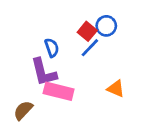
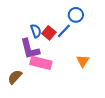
red square: (87, 31) -> (49, 33), moved
orange triangle: (116, 89) -> (83, 61), turned 40

